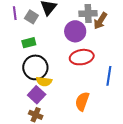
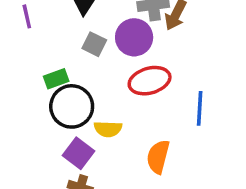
gray square: (31, 17) -> (94, 44), moved
green rectangle: (29, 43) -> (56, 79), moved
yellow semicircle: (44, 81) -> (108, 129), moved

